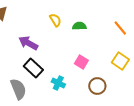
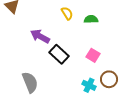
black rectangle: (33, 68) -> (59, 54), moved
cyan cross: (58, 83) -> (89, 85), moved

